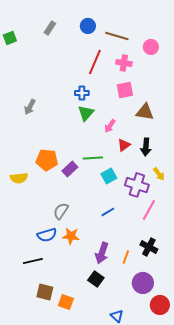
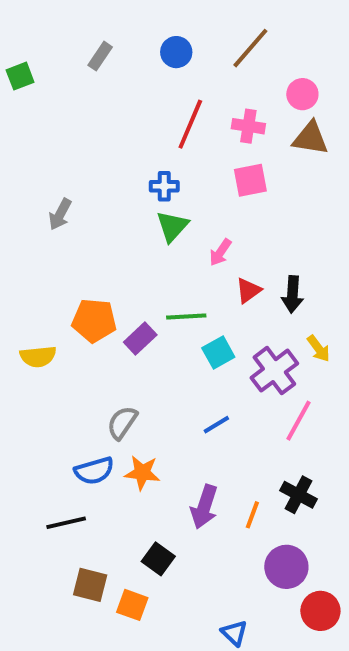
brown line: (117, 36) -> (250, 48), moved, turned -65
brown triangle: (145, 112) -> (310, 138), moved
purple cross: (137, 185) -> (274, 371), turned 35
black square: (96, 279) -> (158, 559), moved

